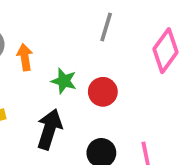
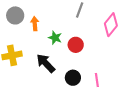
black arrow: (49, 129) -> (46, 63), turned -65

